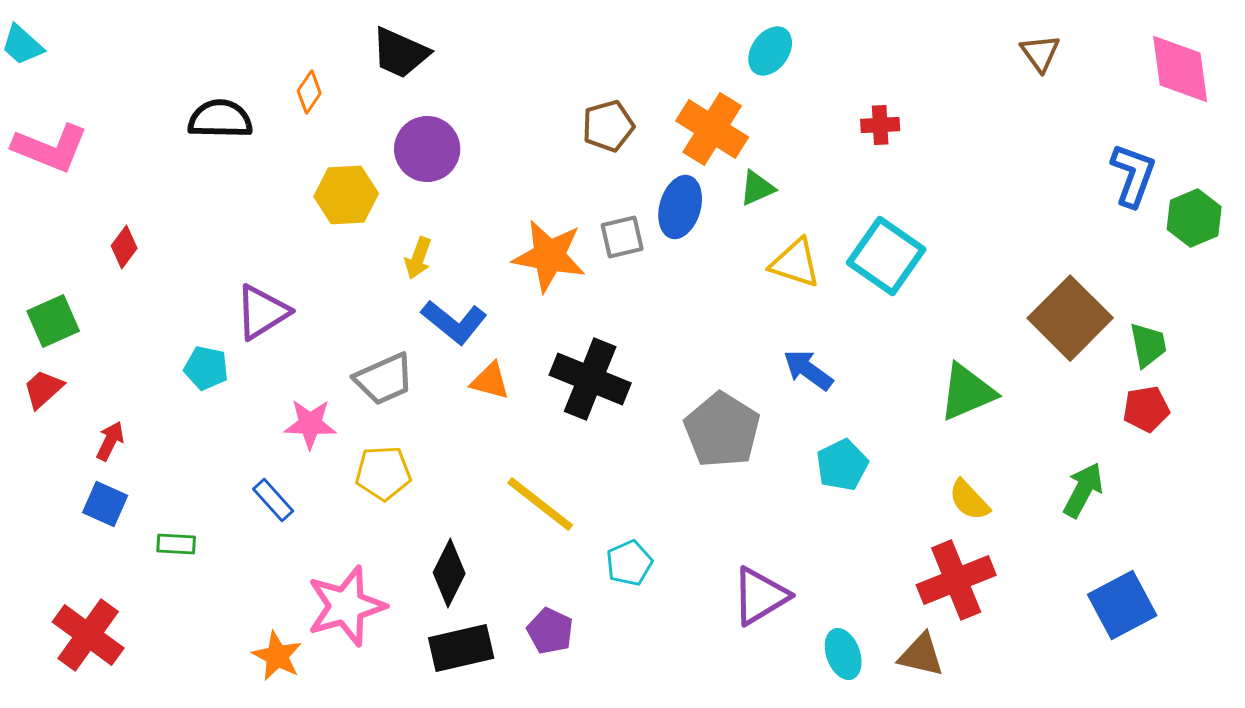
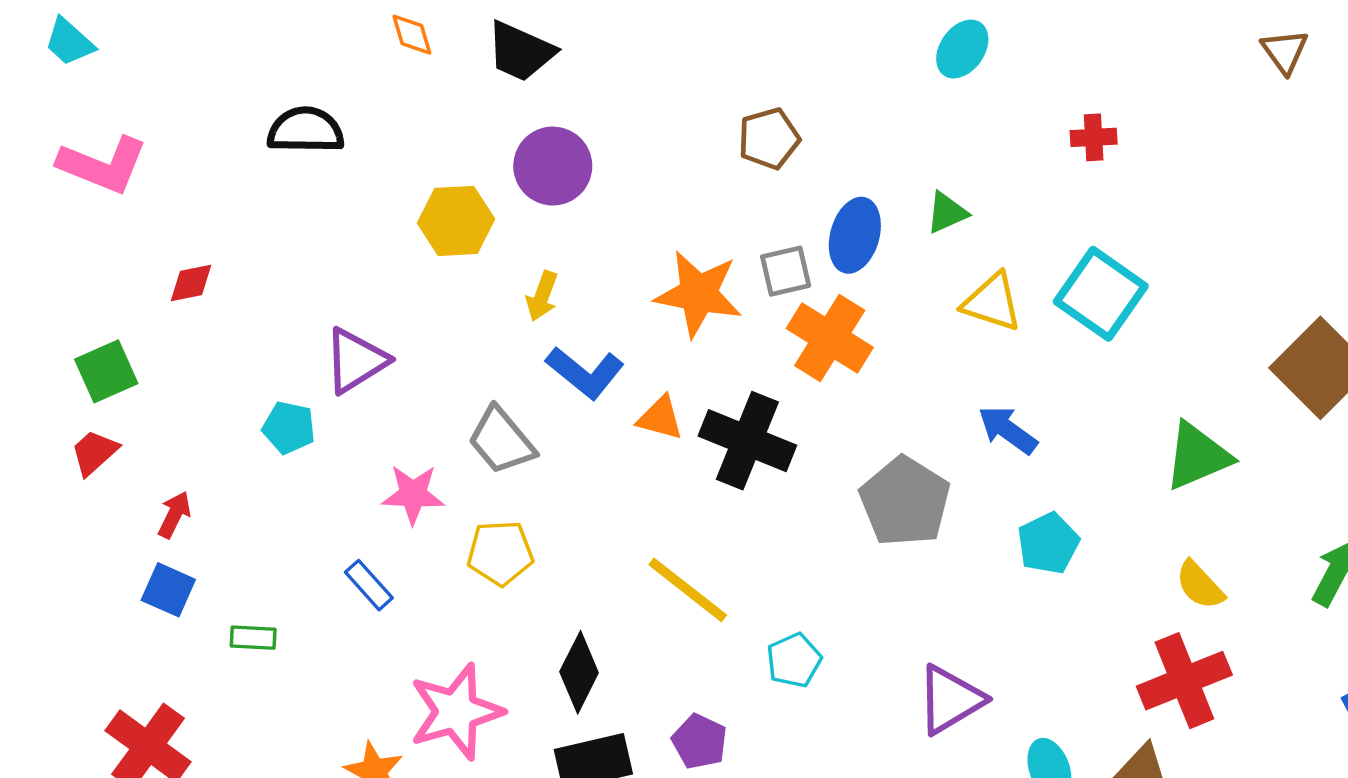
orange diamond: (309, 92) -> (412, 35), moved, turned -51
orange cross: (712, 129) -> (830, 338), moved
red diamond: (124, 247) -> (191, 283), turned 42
gray trapezoid: (384, 379) -> (501, 441), turned 74
orange triangle: (490, 381) -> (660, 418), moved

